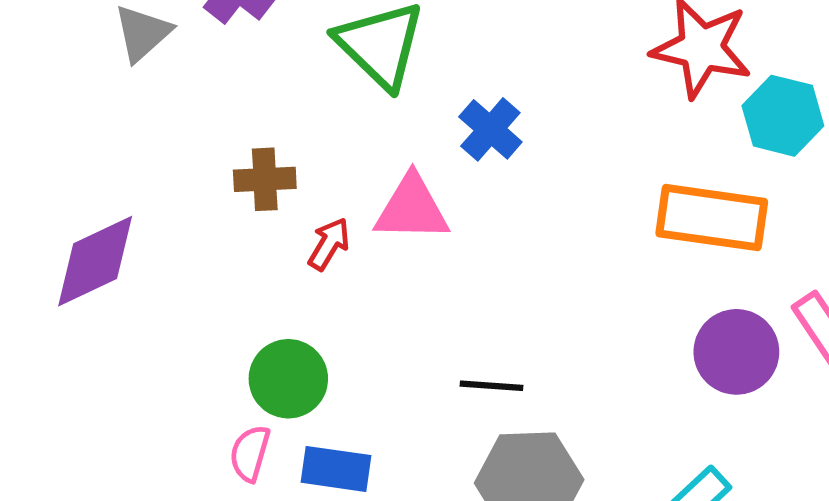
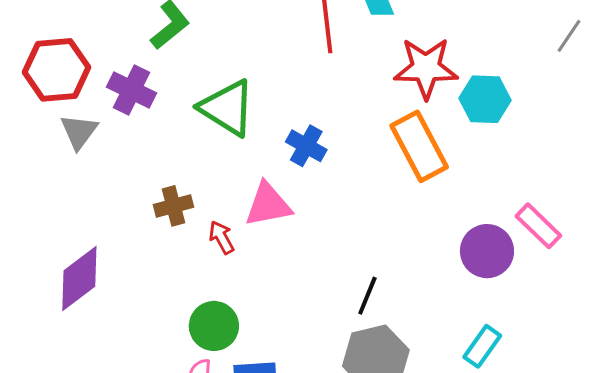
orange rectangle: (712, 218) -> (419, 146), moved, turned 66
red arrow: (329, 244) -> (222, 237), turned -48
black line: (491, 386) -> (367, 296), moved, turned -60

